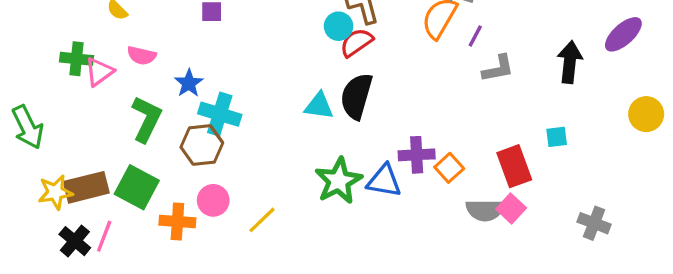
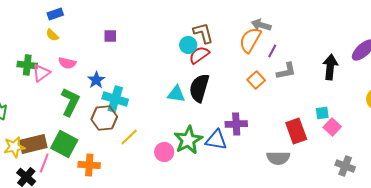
orange square: (449, 168) -> (256, 80), moved
pink circle: (213, 200) -> (164, 152), moved
pink square: (511, 209) -> (332, 127), moved
yellow line: (262, 220) -> (129, 137), moved
pink line: (104, 236) -> (44, 163), moved

